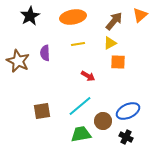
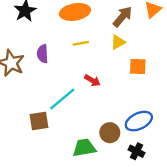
orange square: (118, 62) -> (138, 67), moved
cyan line: (80, 106) -> (62, 99), moved

